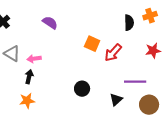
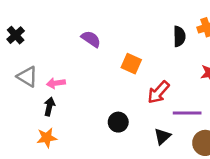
purple semicircle: (50, 23) -> (91, 39), moved
red arrow: (113, 53) -> (158, 92), moved

